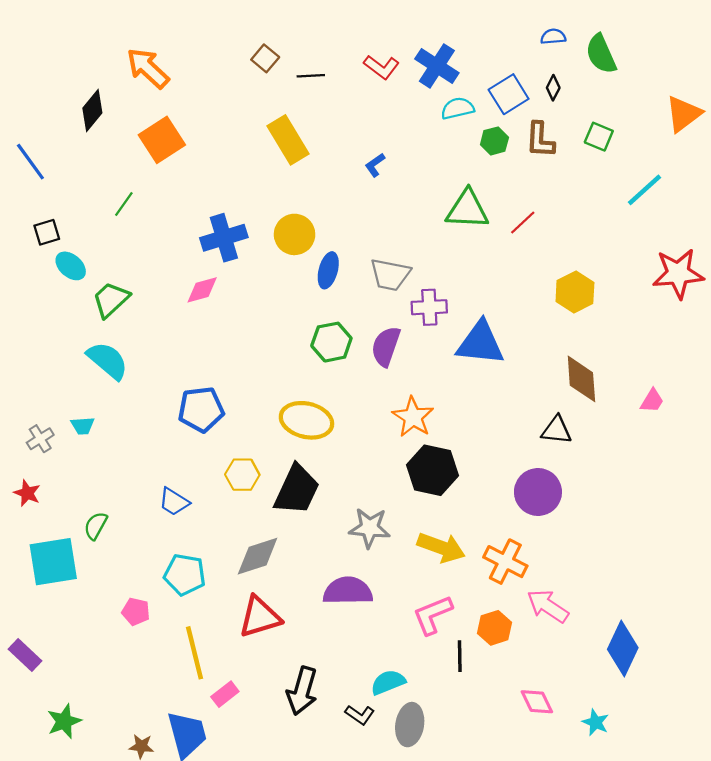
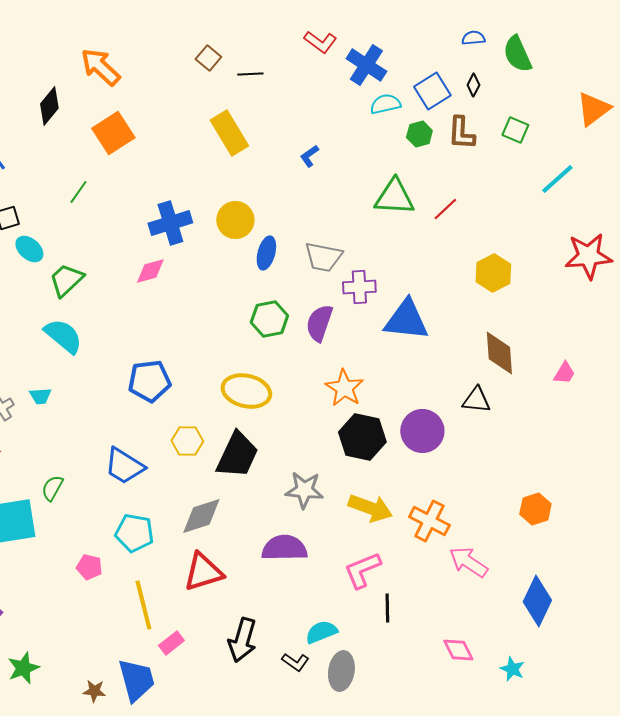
red L-shape: (381, 67) -> (320, 42), moved
purple circle: (538, 492) -> (422, 431), moved
blue trapezoid: (174, 502) -> (124, 466), size x1.4
orange hexagon: (494, 628) -> (535, 509), moved

